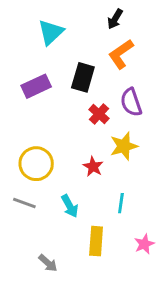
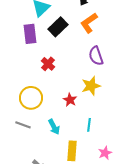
black rectangle: (83, 77) -> (58, 27), moved, turned 30
purple rectangle: (36, 86) -> (30, 34), moved, turned -72
red cross: (99, 114) -> (48, 64), moved

